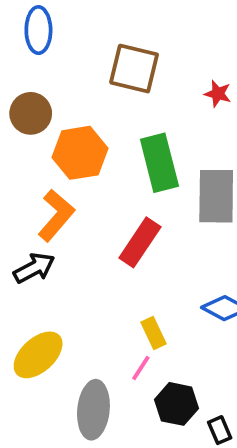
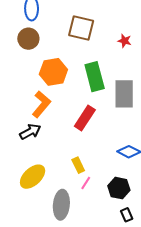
brown circle: (31, 113) -> (28, 39), moved
yellow rectangle: (154, 333) -> (78, 165), moved
black hexagon: (176, 404) -> (119, 188), moved

